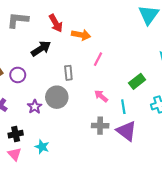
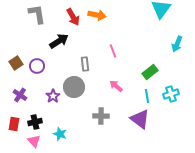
gray L-shape: (18, 20) -> (37, 14), turned 75
orange arrow: (81, 35) -> (97, 15), moved
pink line: (98, 59) -> (113, 51), turned -48
cyan line: (123, 107) -> (147, 96), moved
gray cross: (100, 126) -> (101, 116), moved

